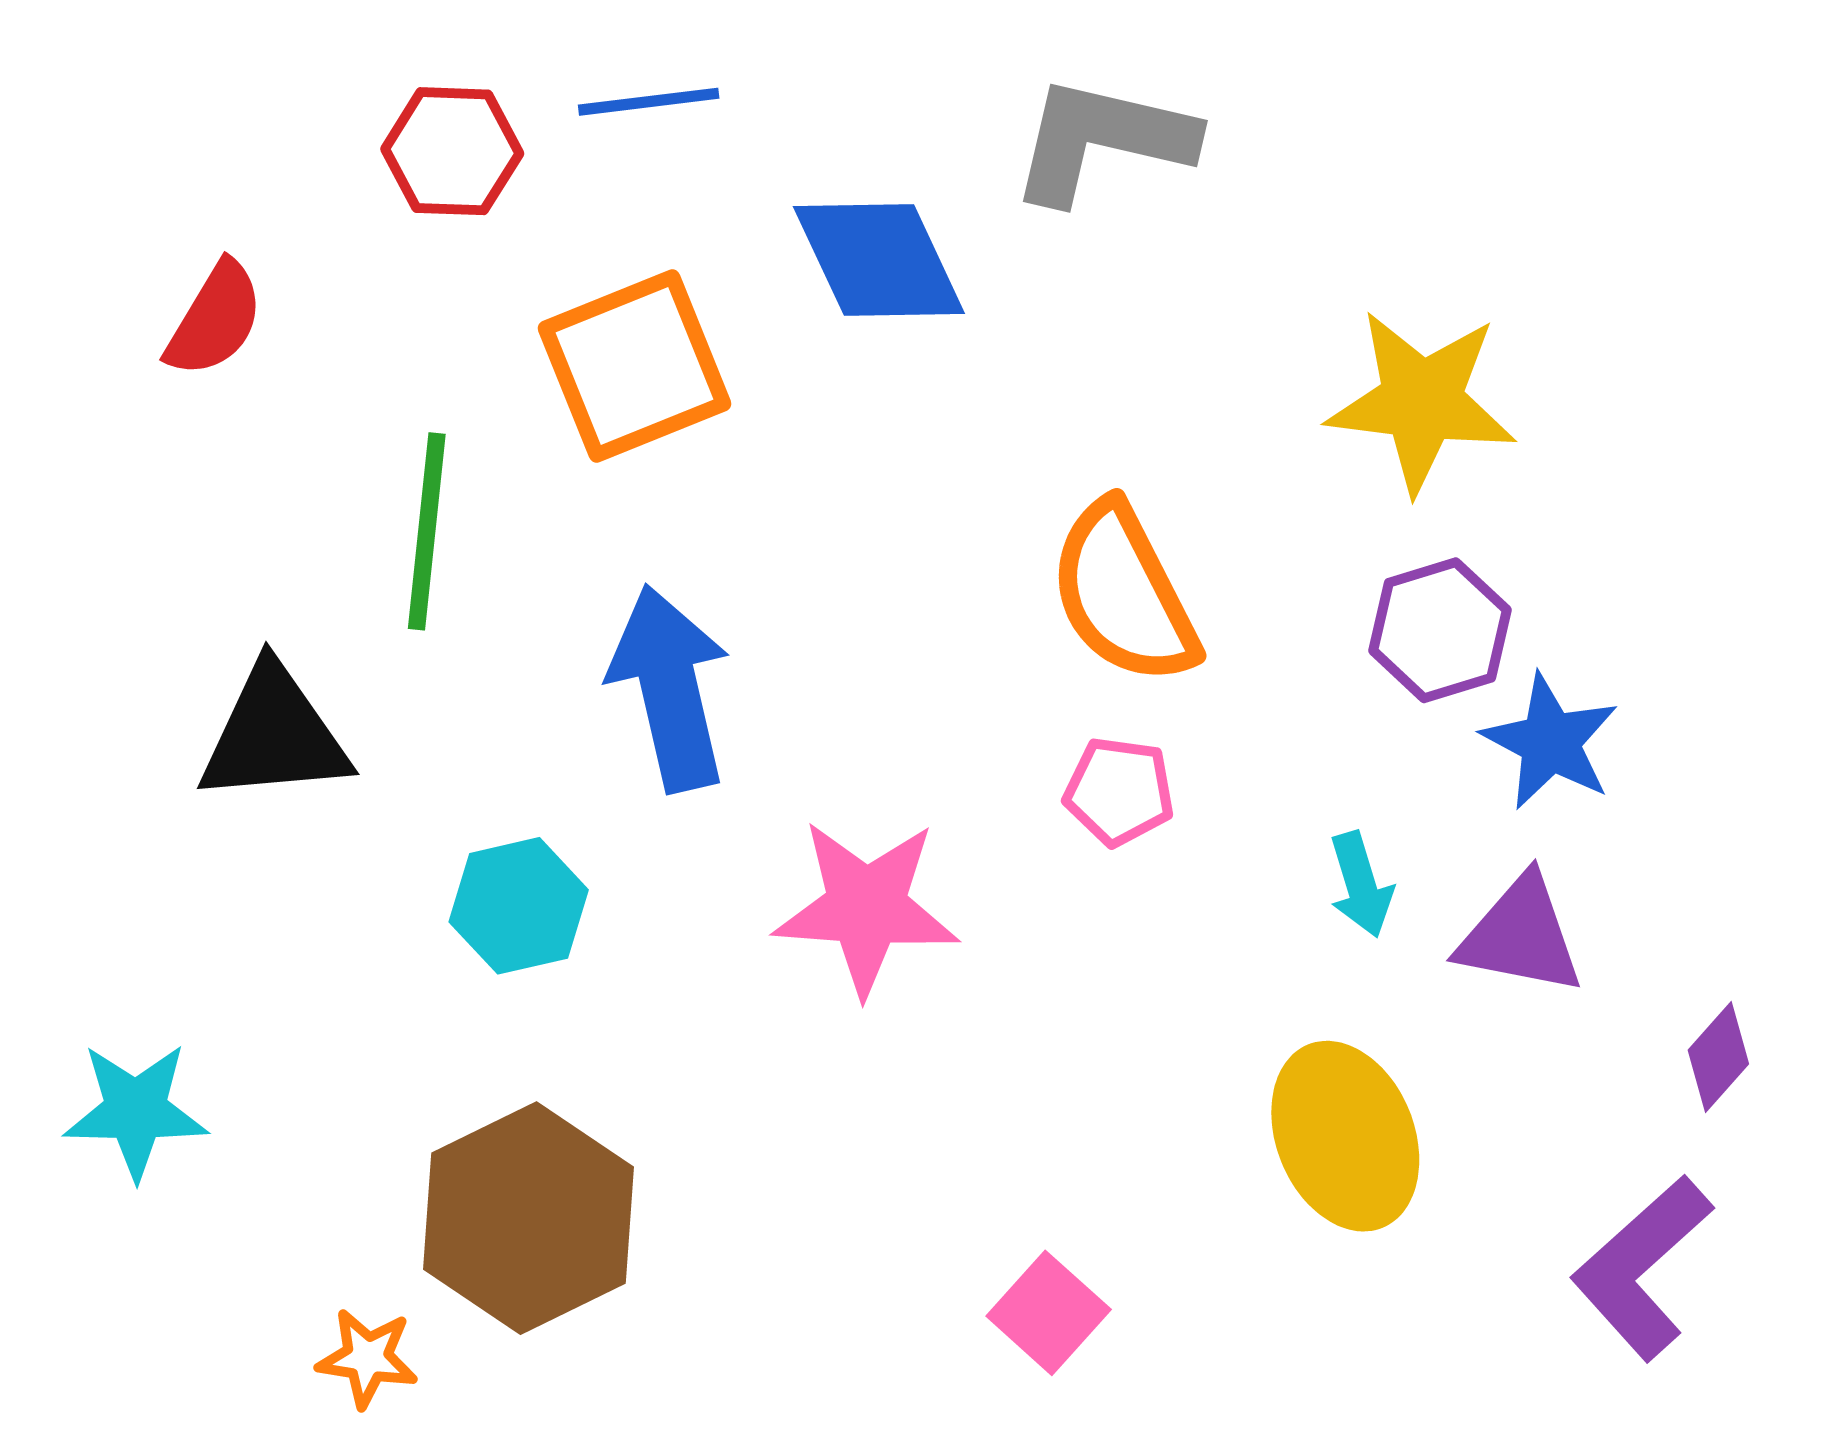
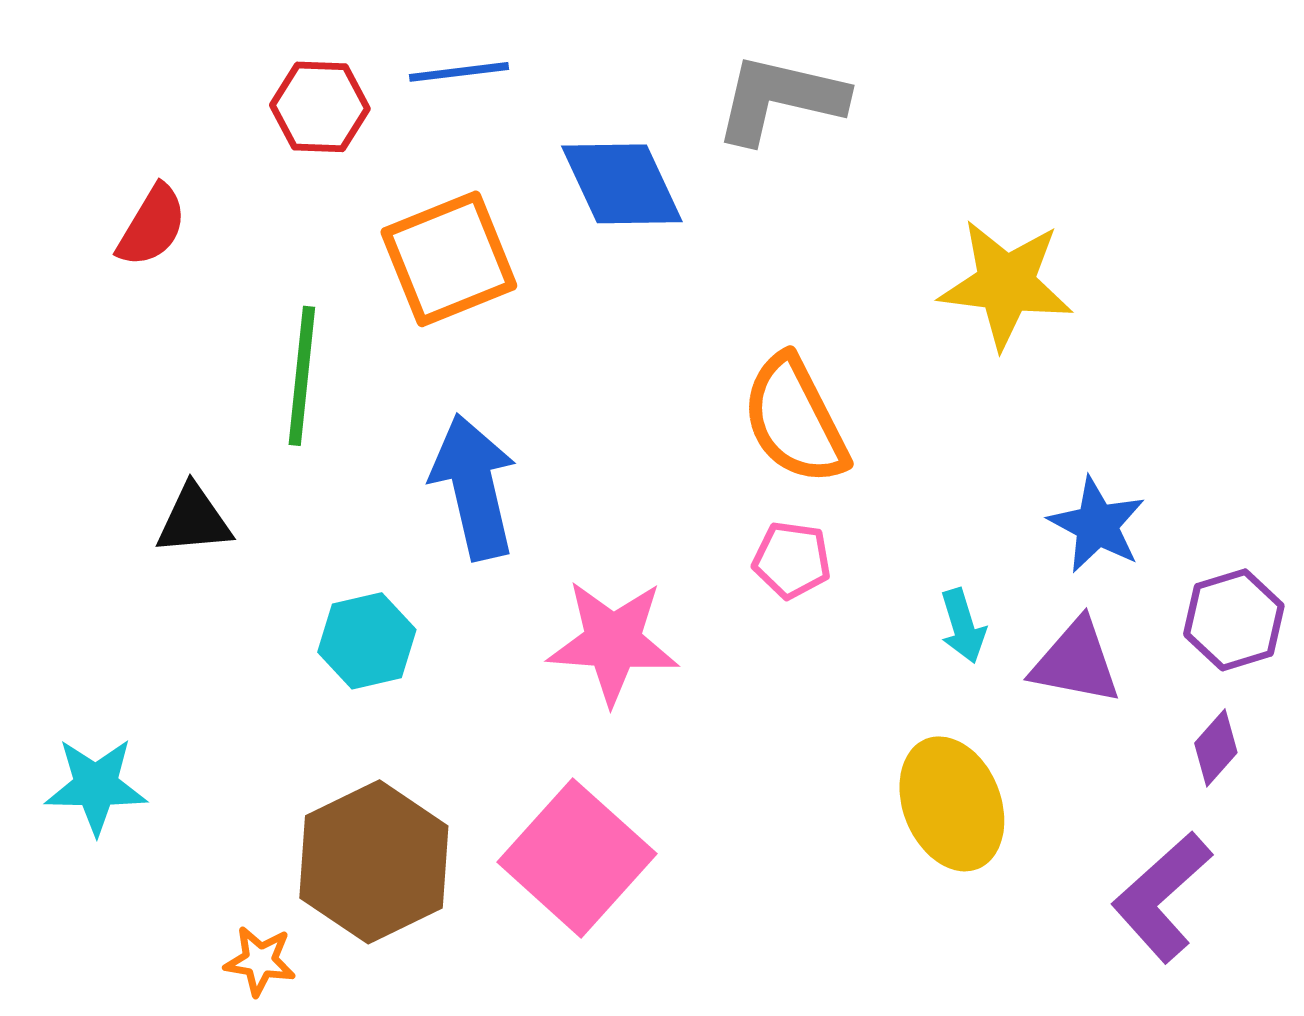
purple hexagon: (1440, 630) -> (1234, 620), moved
black triangle: (274, 735) -> (194, 520), size x0.7
pink square: (1049, 1313) -> (577, 858), moved, size x1.8

